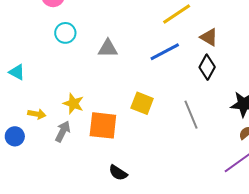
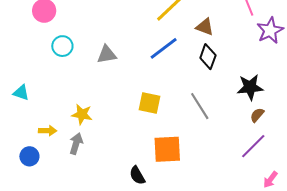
orange square: (103, 125) -> (167, 149), moved
black semicircle: (118, 173) -> (137, 175), turned 36

